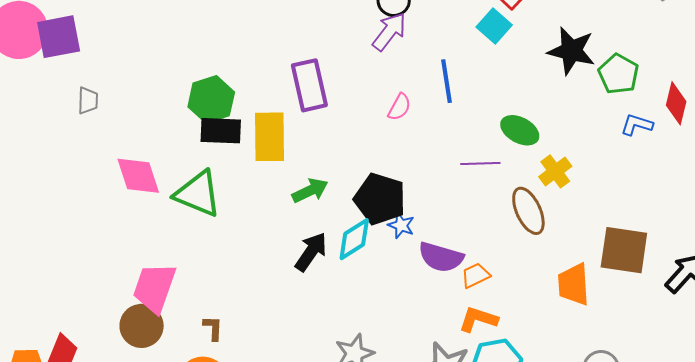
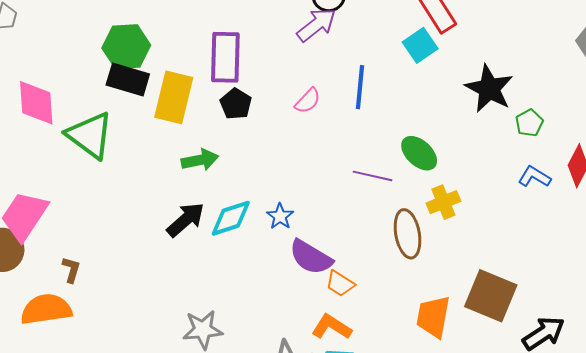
green pentagon: (618, 74) -> (529, 123), size x0.7
black pentagon: (380, 199) -> (236, 104), moved, size x0.6
orange trapezoid: (476, 275) -> (340, 284), turned -136

